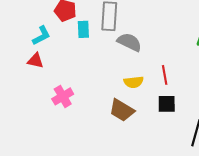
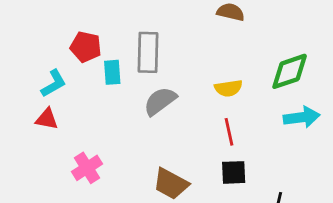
gray semicircle: (129, 42) -> (160, 101), moved, turned -60
yellow semicircle: (134, 82) -> (228, 88), moved

